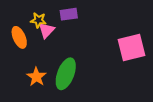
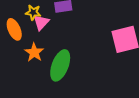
orange star: (36, 77) -> (34, 52), moved

